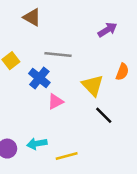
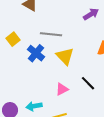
yellow triangle: (93, 85) -> (65, 56), moved
pink triangle: (55, 102) -> (62, 89), moved

